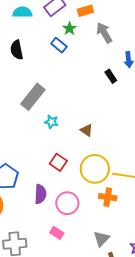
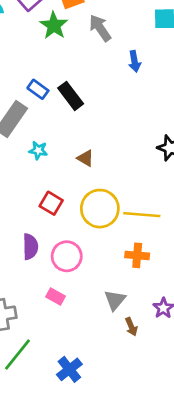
green star: (70, 29) -> (54, 25), size x1.5
blue rectangle: (59, 45) -> (38, 89), moved
black rectangle: (111, 76) -> (71, 96), moved, size x1.5
orange cross: (108, 197) -> (137, 255), moved

